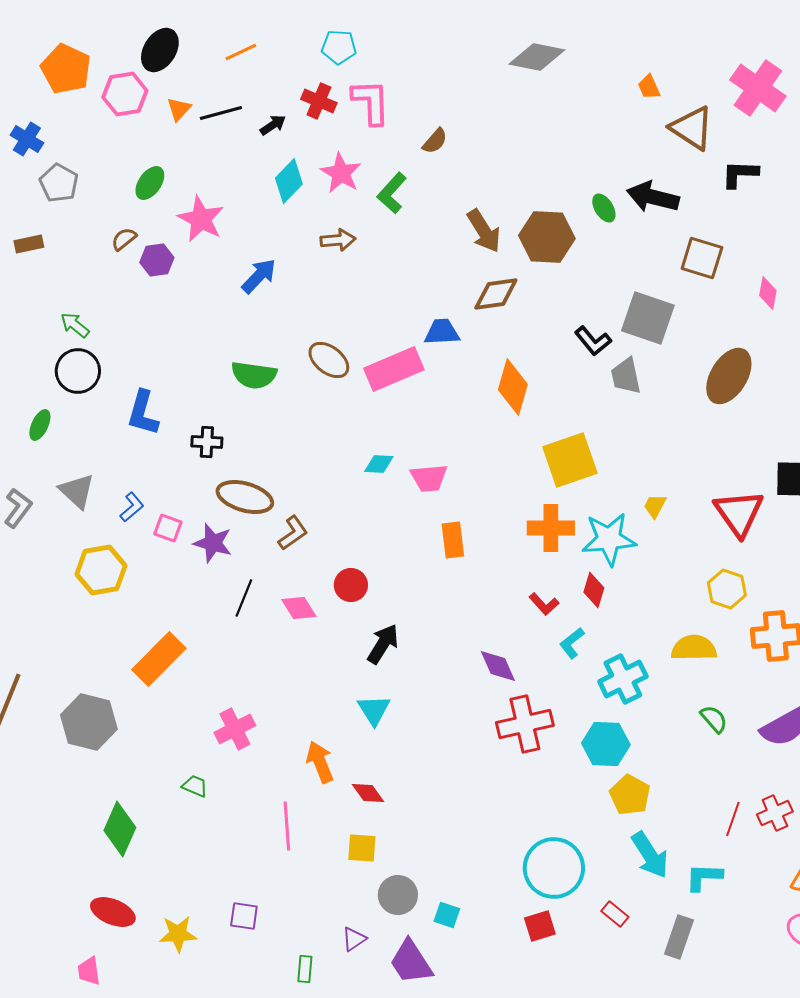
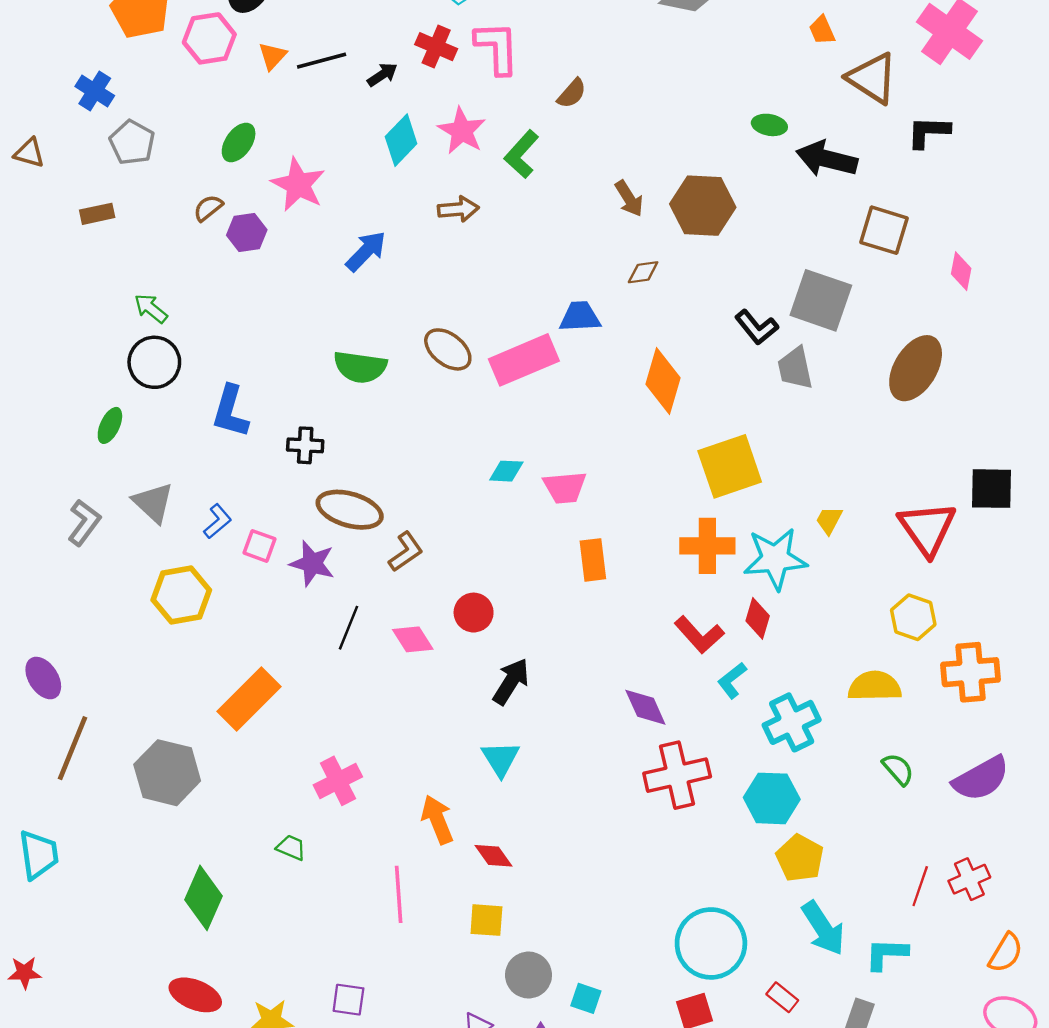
green ellipse: (604, 208) -> (769, 125), moved, turned -48
brown arrow: (484, 231) -> (629, 199), size x0.7
brown diamond: (496, 294) -> (643, 272), size x0.6
red L-shape: (544, 604) -> (699, 635), size x1.4

